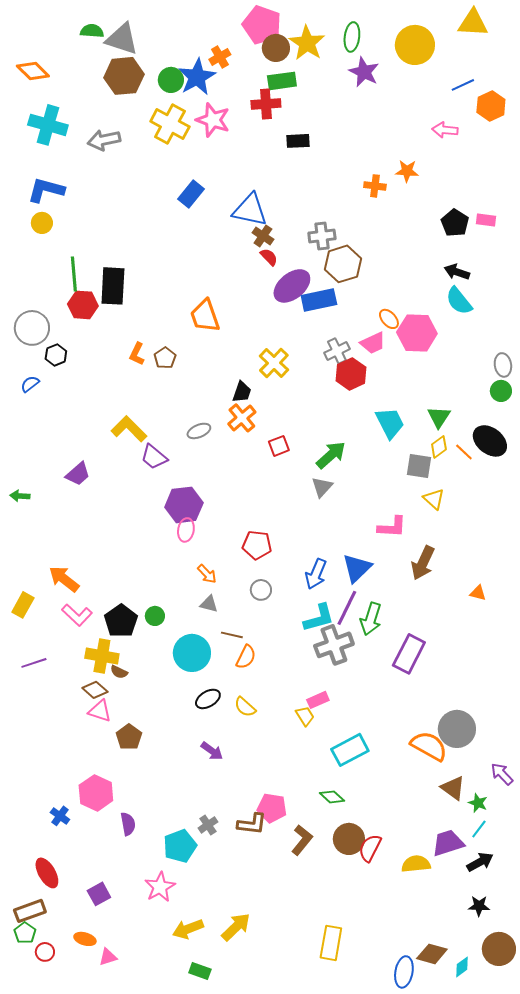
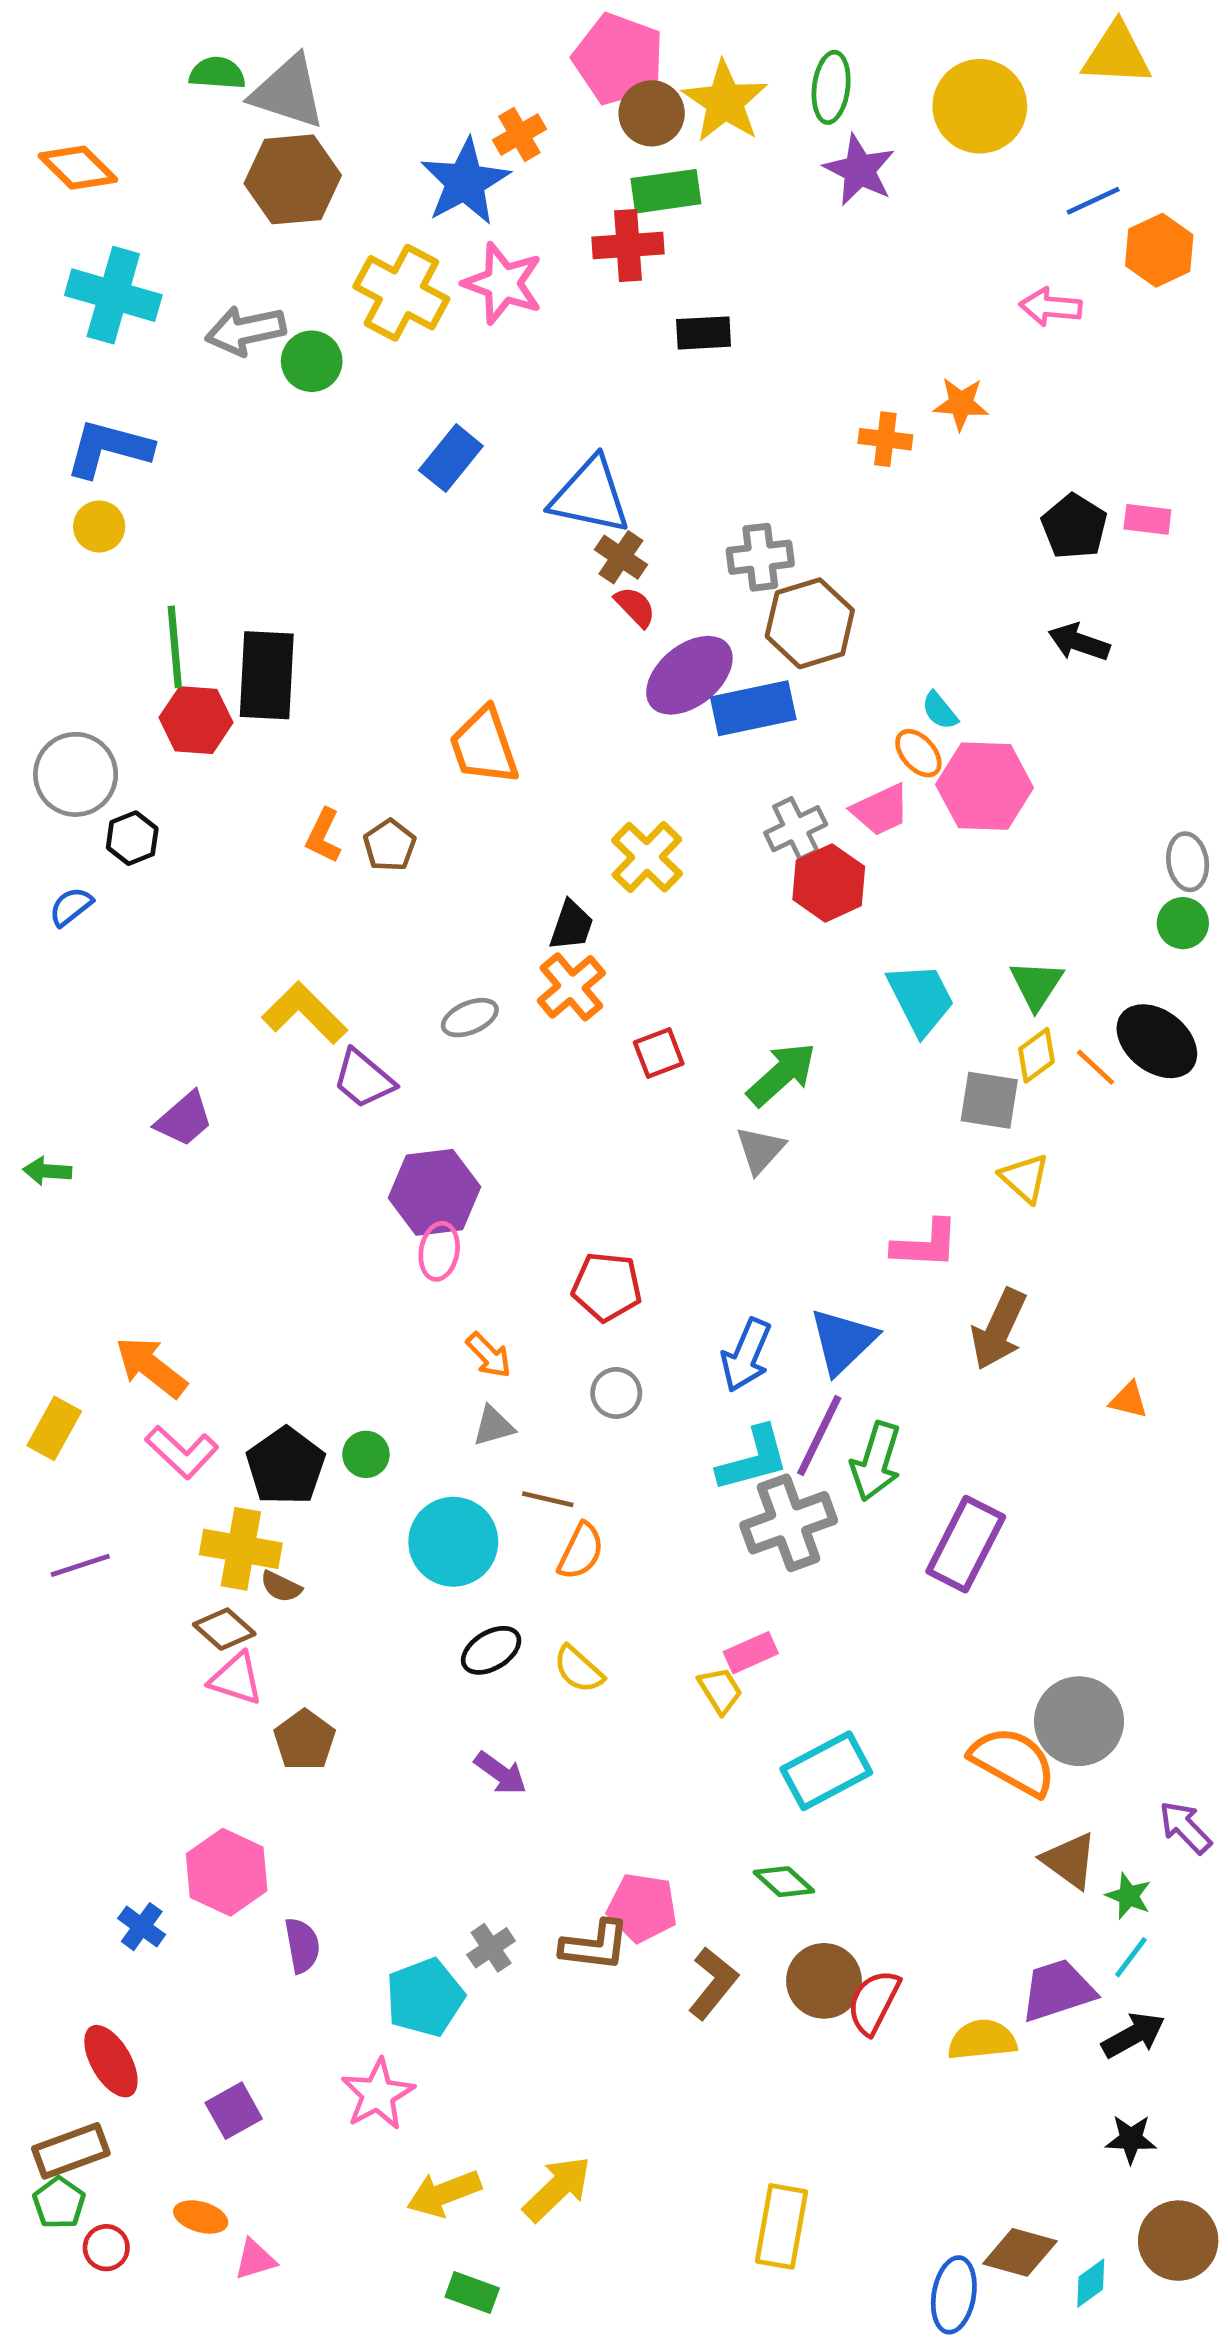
green circle: (171, 80) -> (312, 361), moved
cyan semicircle: (459, 301) -> (940, 711), moved, size x0.6
gray triangle: (209, 604) -> (493, 1426), turned -30

